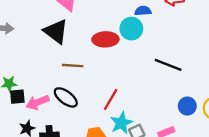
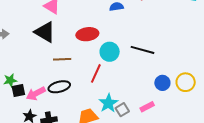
cyan circle: (131, 29) -> (110, 52), moved
black ellipse: (66, 97) -> (59, 87), turned -45
red line: (111, 99) -> (96, 73), moved

